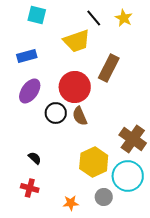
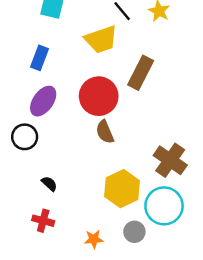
blue rectangle: (27, 56) -> (39, 58), turned -54
black circle: (56, 113) -> (25, 137), moved

